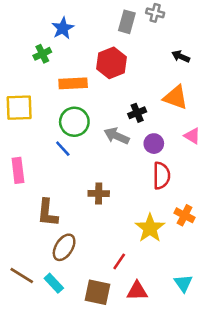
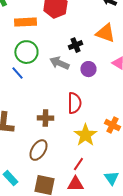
red semicircle: (161, 176) -> (74, 103), moved
brown cross: (99, 194) -> (45, 118), moved
brown ellipse: (64, 247) -> (38, 150), moved
red line: (119, 261) -> (78, 164), moved

